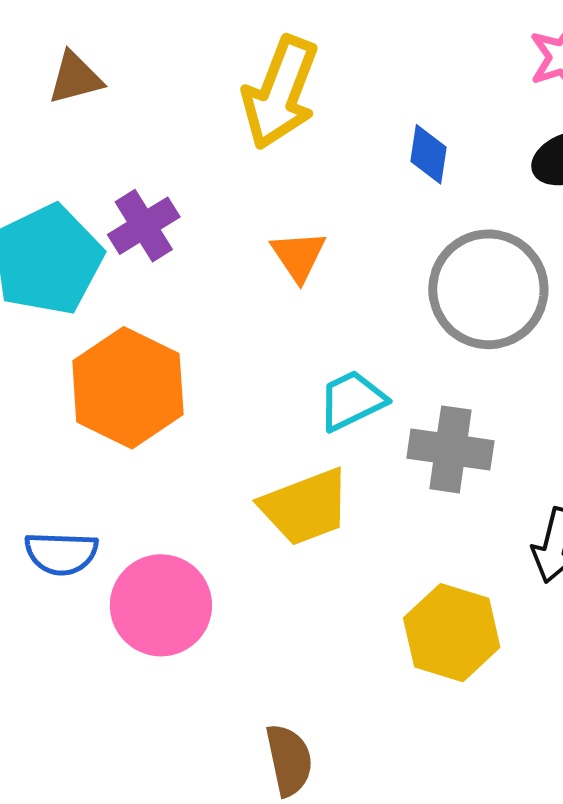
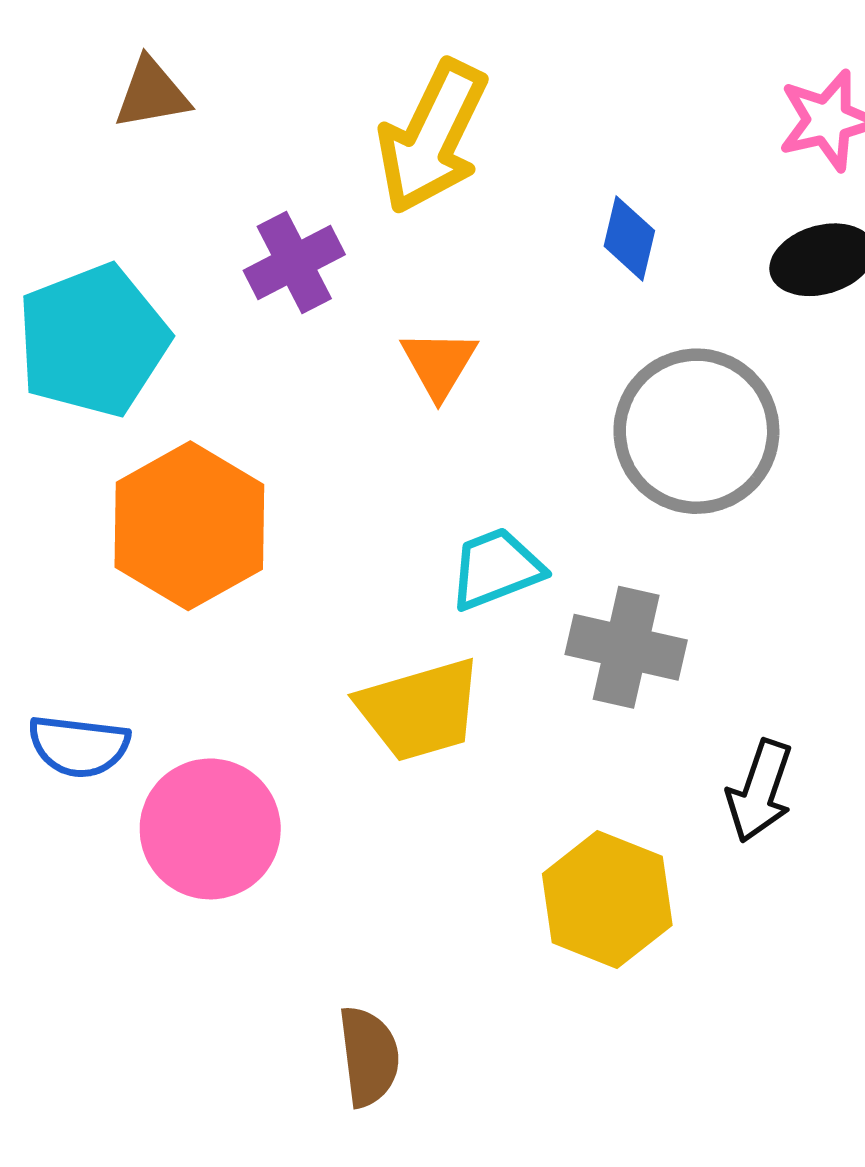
purple cross: (144, 226) -> (294, 262), moved

